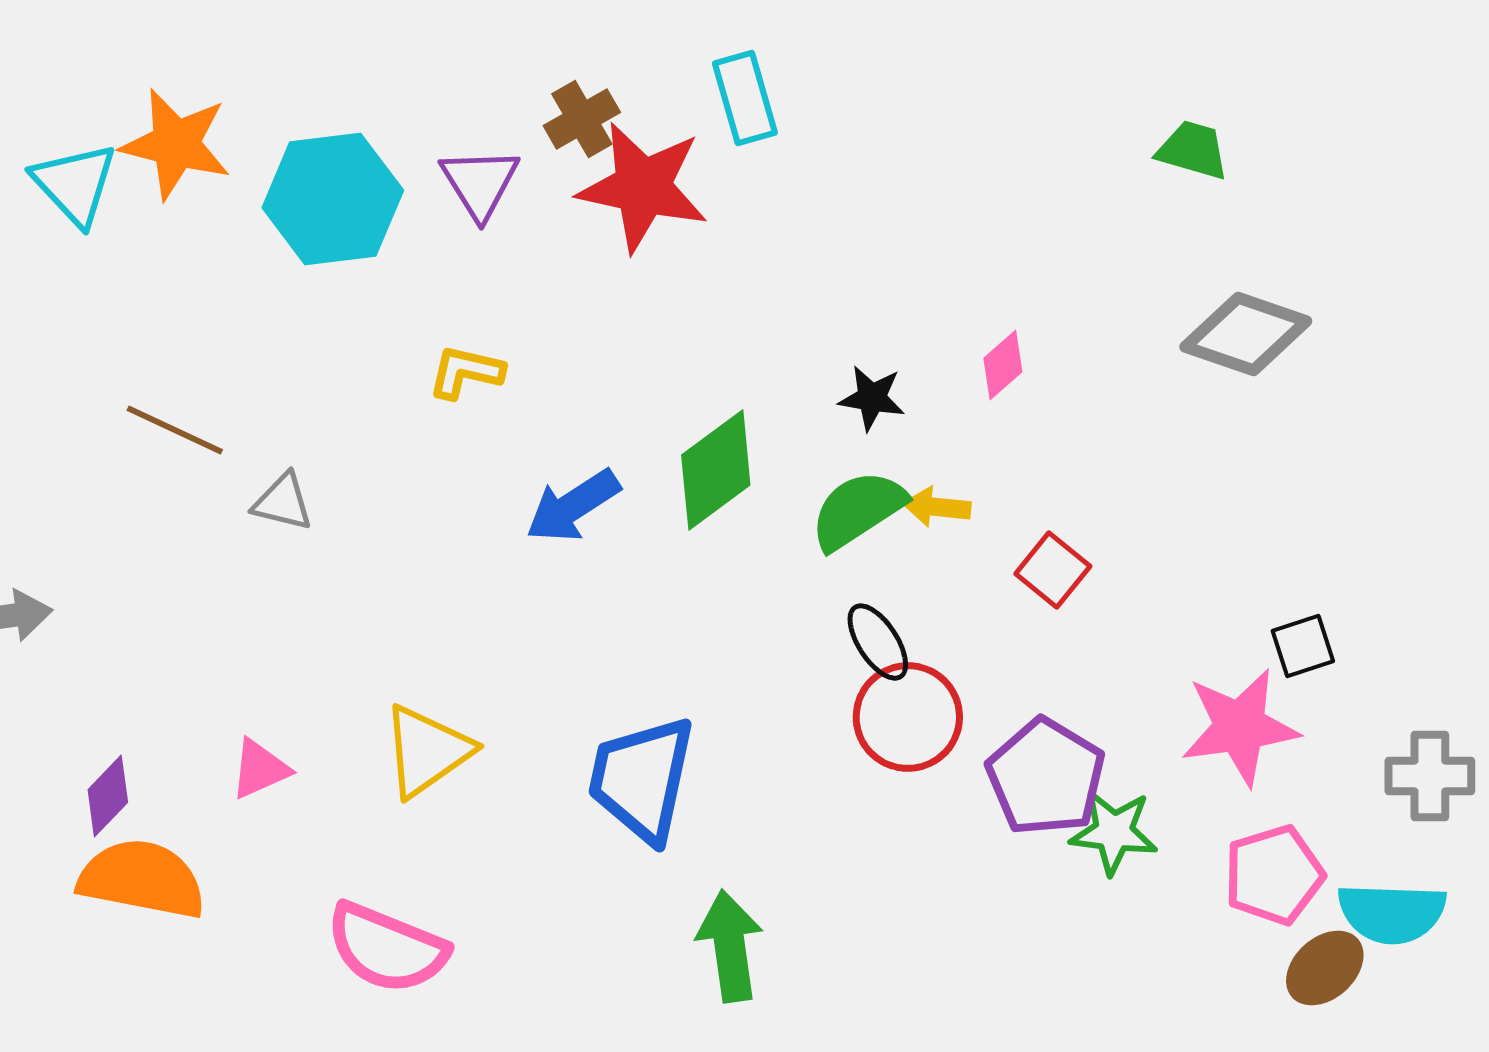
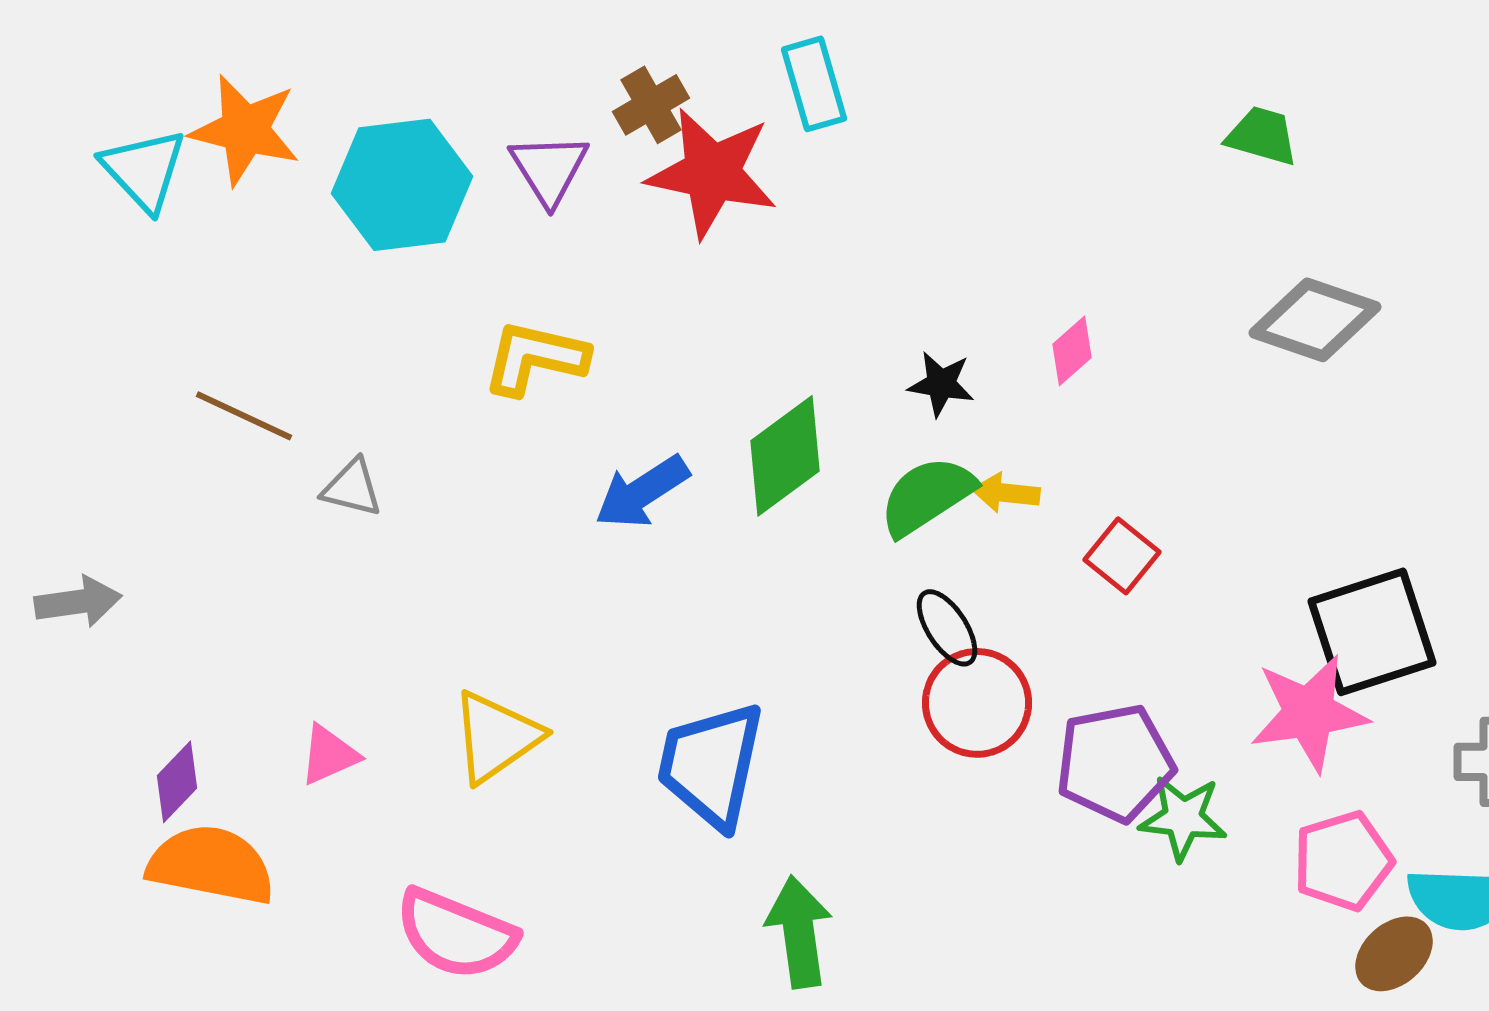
yellow L-shape: (466, 372) -> (535, 358), size x1.4
black square: (1303, 646) -> (1372, 632), size x2.0
purple pentagon: (1046, 777) -> (1115, 763), turned 30

